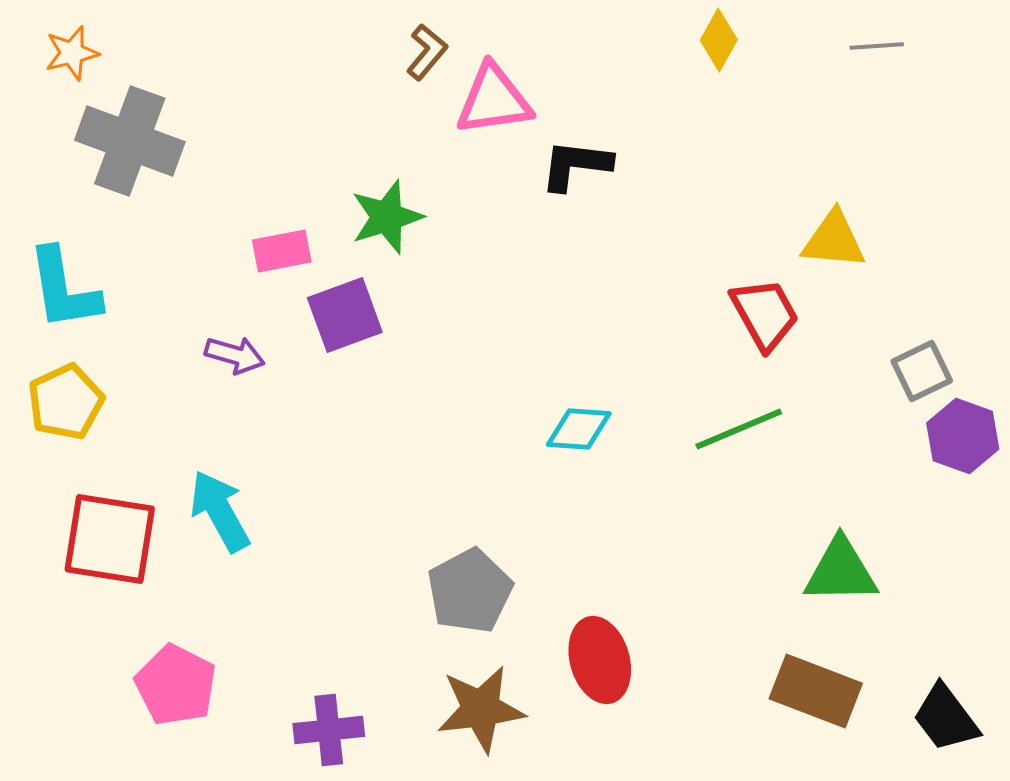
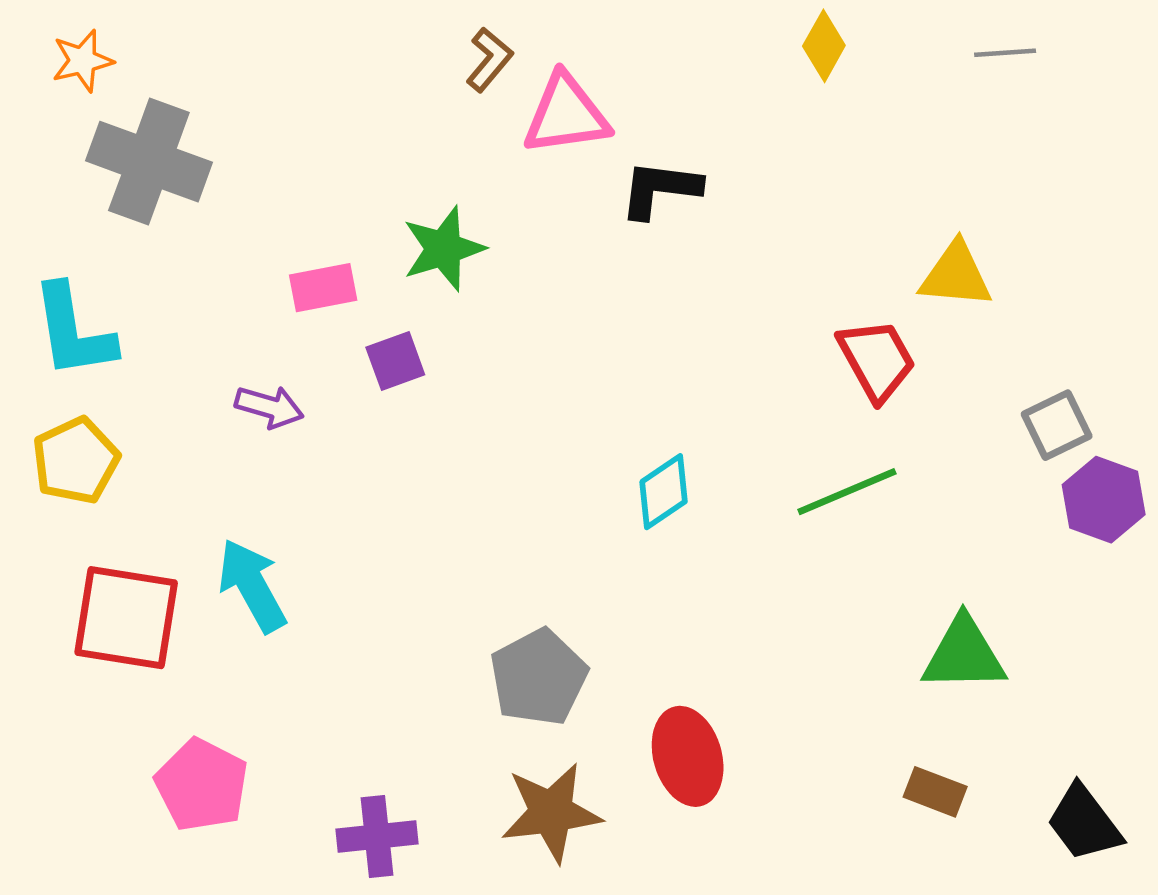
purple square: (345, 315) -> (395, 361), size x0.7
cyan diamond: (579, 429) -> (664, 492), turned -38
brown rectangle: (816, 691) -> (935, 792), size x0.6

